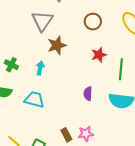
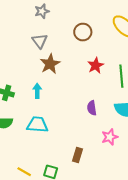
gray triangle: (42, 21) -> (40, 41), moved, size x0.7
pink star: (86, 134) -> (110, 137), moved
brown rectangle: (66, 135) -> (78, 155), turned 56

